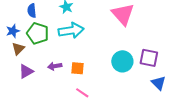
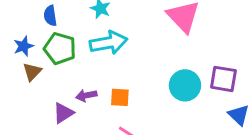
purple triangle: (26, 71) -> (63, 113), moved

